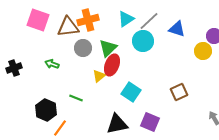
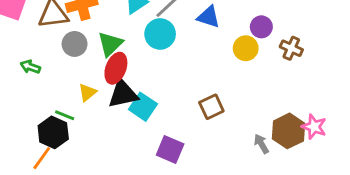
yellow triangle: (99, 76) -> (87, 92), moved
black hexagon: (46, 110) -> (53, 132), moved
black triangle: (117, 124) -> (123, 94), moved

